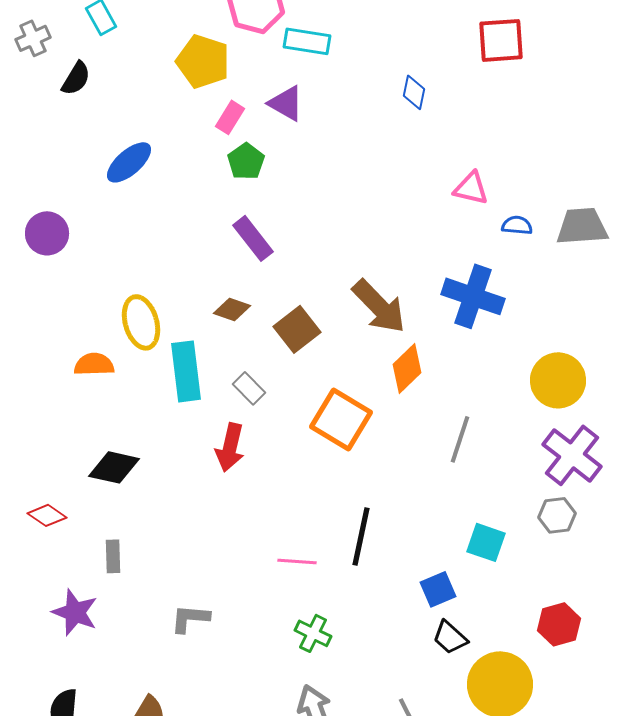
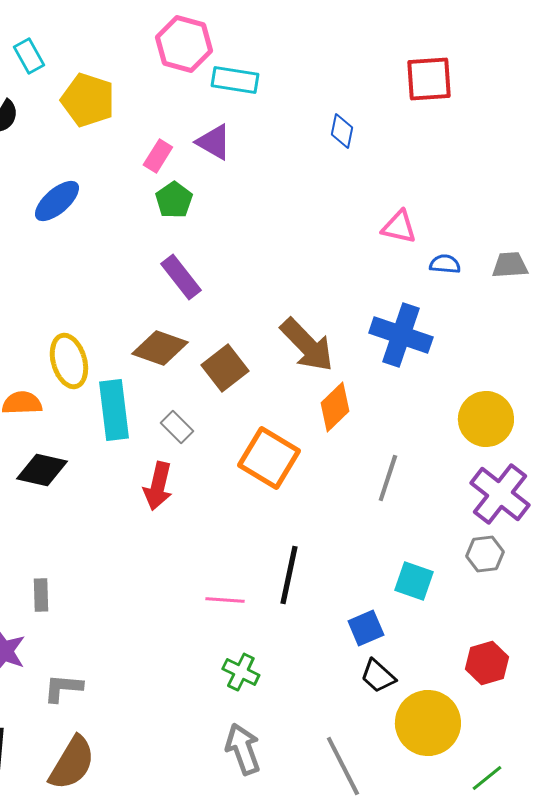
yellow pentagon: (203, 61) -> (88, 100), moved
gray trapezoid: (582, 226) -> (510, 265), size x0.7
brown diamond: (232, 309) -> (160, 348), size x1.5
black diamond: (114, 467) -> (42, 470), moved
gray L-shape: (190, 618) -> (63, 688), moved

